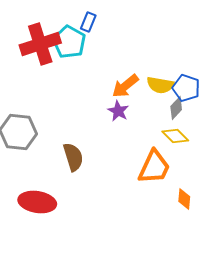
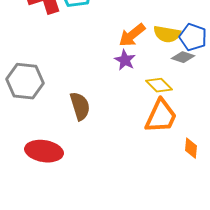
gray diamond: (176, 108) -> (183, 57), turned 65
yellow diamond: (175, 136) -> (159, 85), moved

